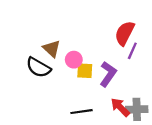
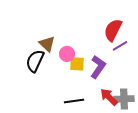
purple line: (132, 51) -> (120, 46), turned 35
black semicircle: (38, 67) -> (35, 61), turned 85

